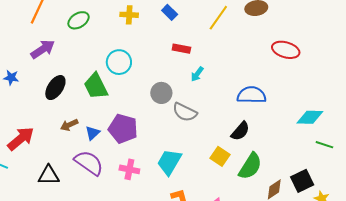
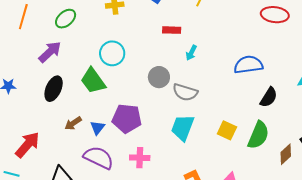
purple arrow: (43, 49) -> (50, 52), moved
black semicircle: (240, 131) -> (269, 97), moved
cyan trapezoid: (169, 162) -> (183, 128), moved

